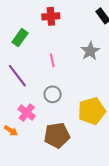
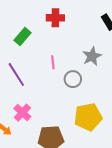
gray circle: (53, 94) -> (73, 79), moved

